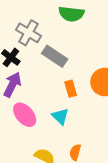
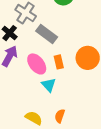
pink ellipse: (25, 115) -> (37, 64), moved

